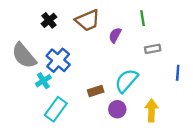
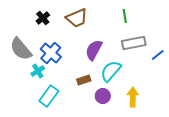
purple semicircle: (115, 35) -> (94, 50), moved, size x1.5
gray rectangle: (153, 49) -> (134, 43), size x1.6
blue line: (178, 73) -> (158, 55), moved, turned 48

